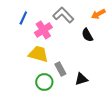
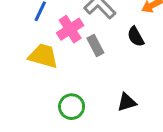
yellow trapezoid: (38, 54) -> (43, 56), moved
gray rectangle: (60, 69) -> (95, 46), moved

